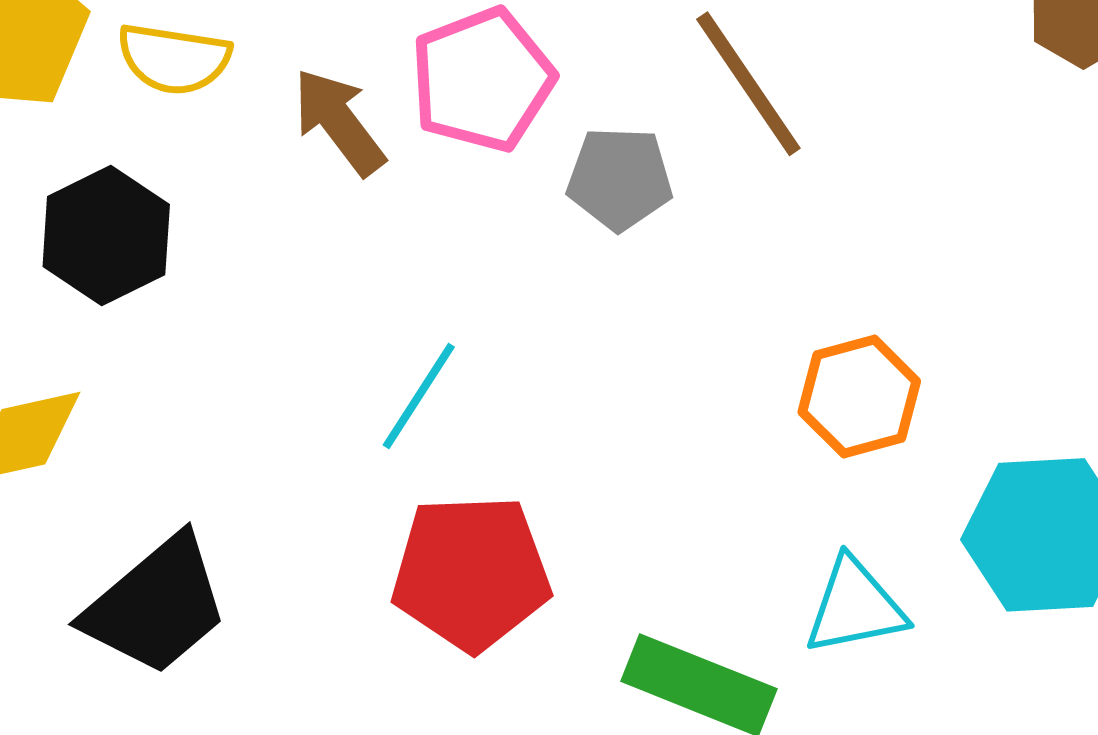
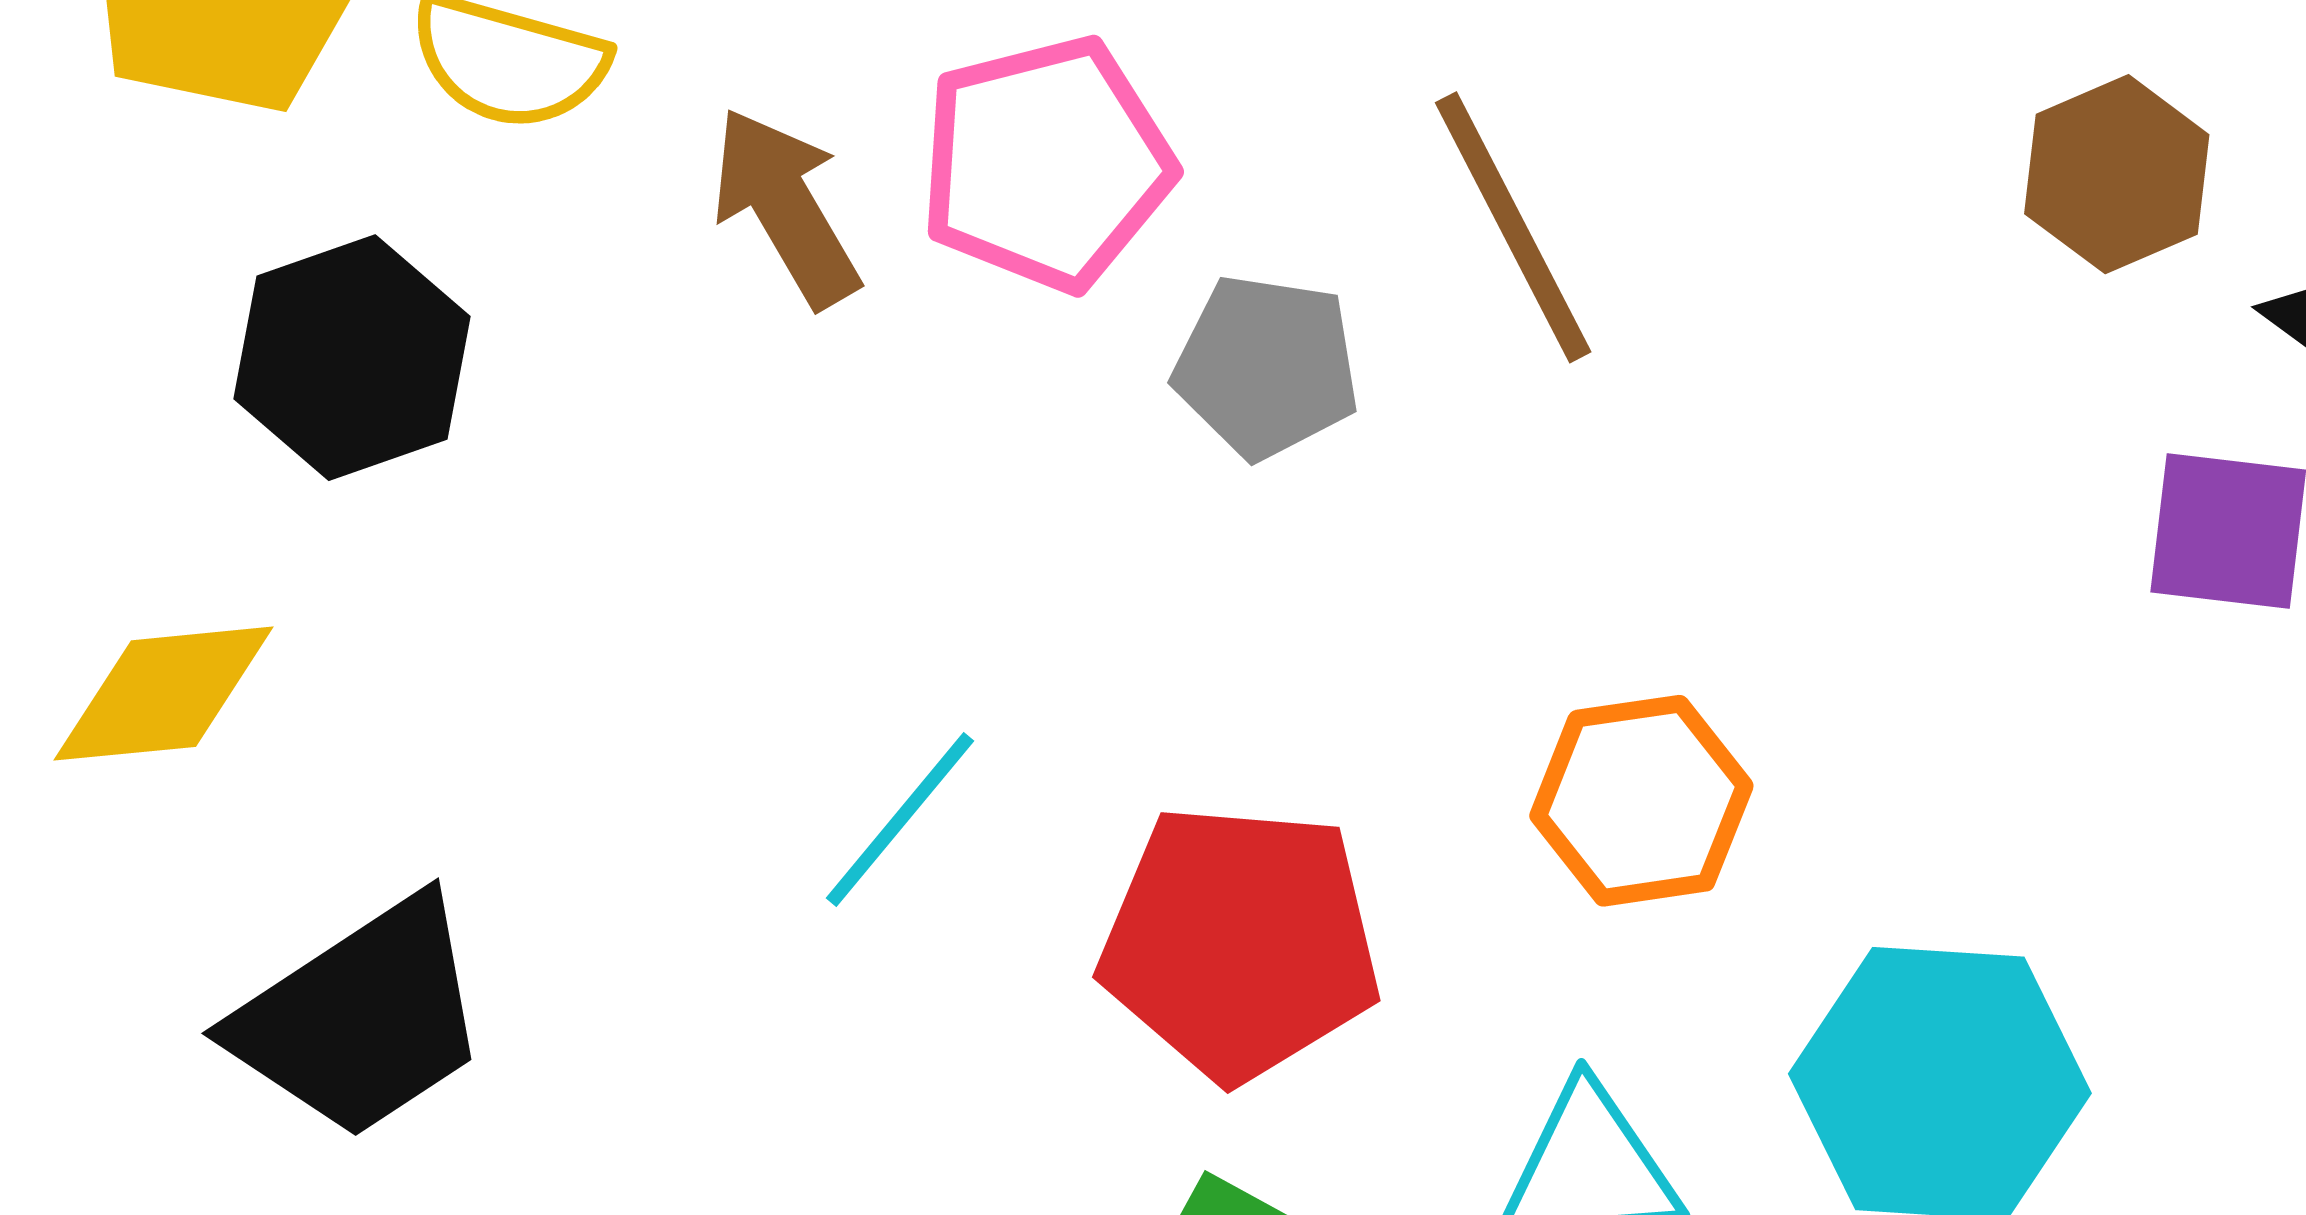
cyan line: (419, 396) -> (900, 819), moved
red pentagon: (471, 573) -> (1240, 942), moved

